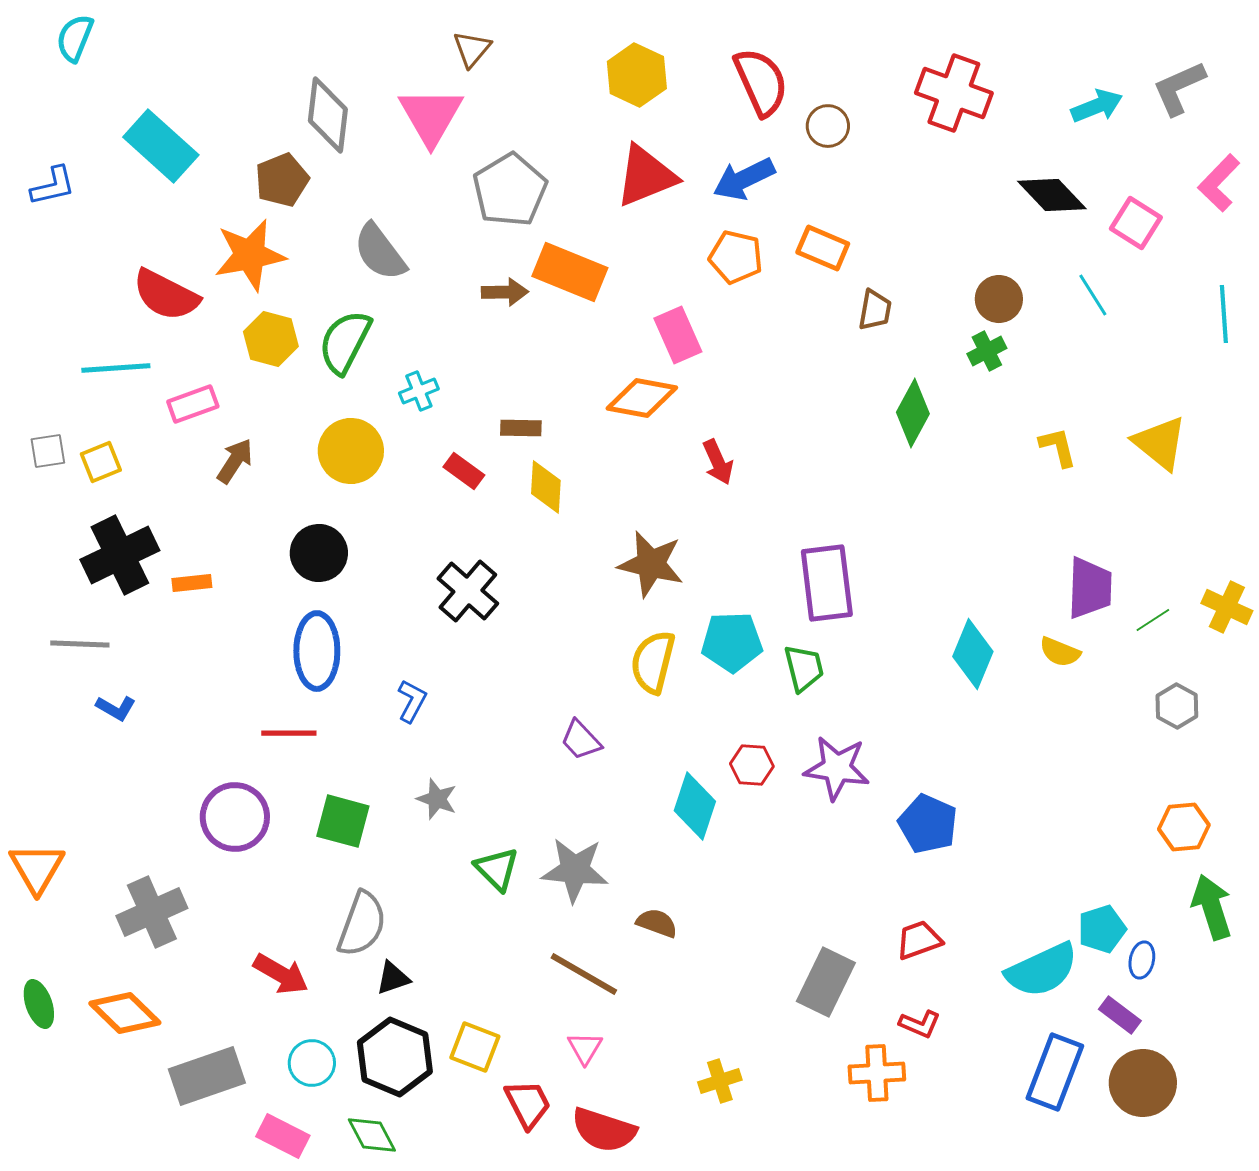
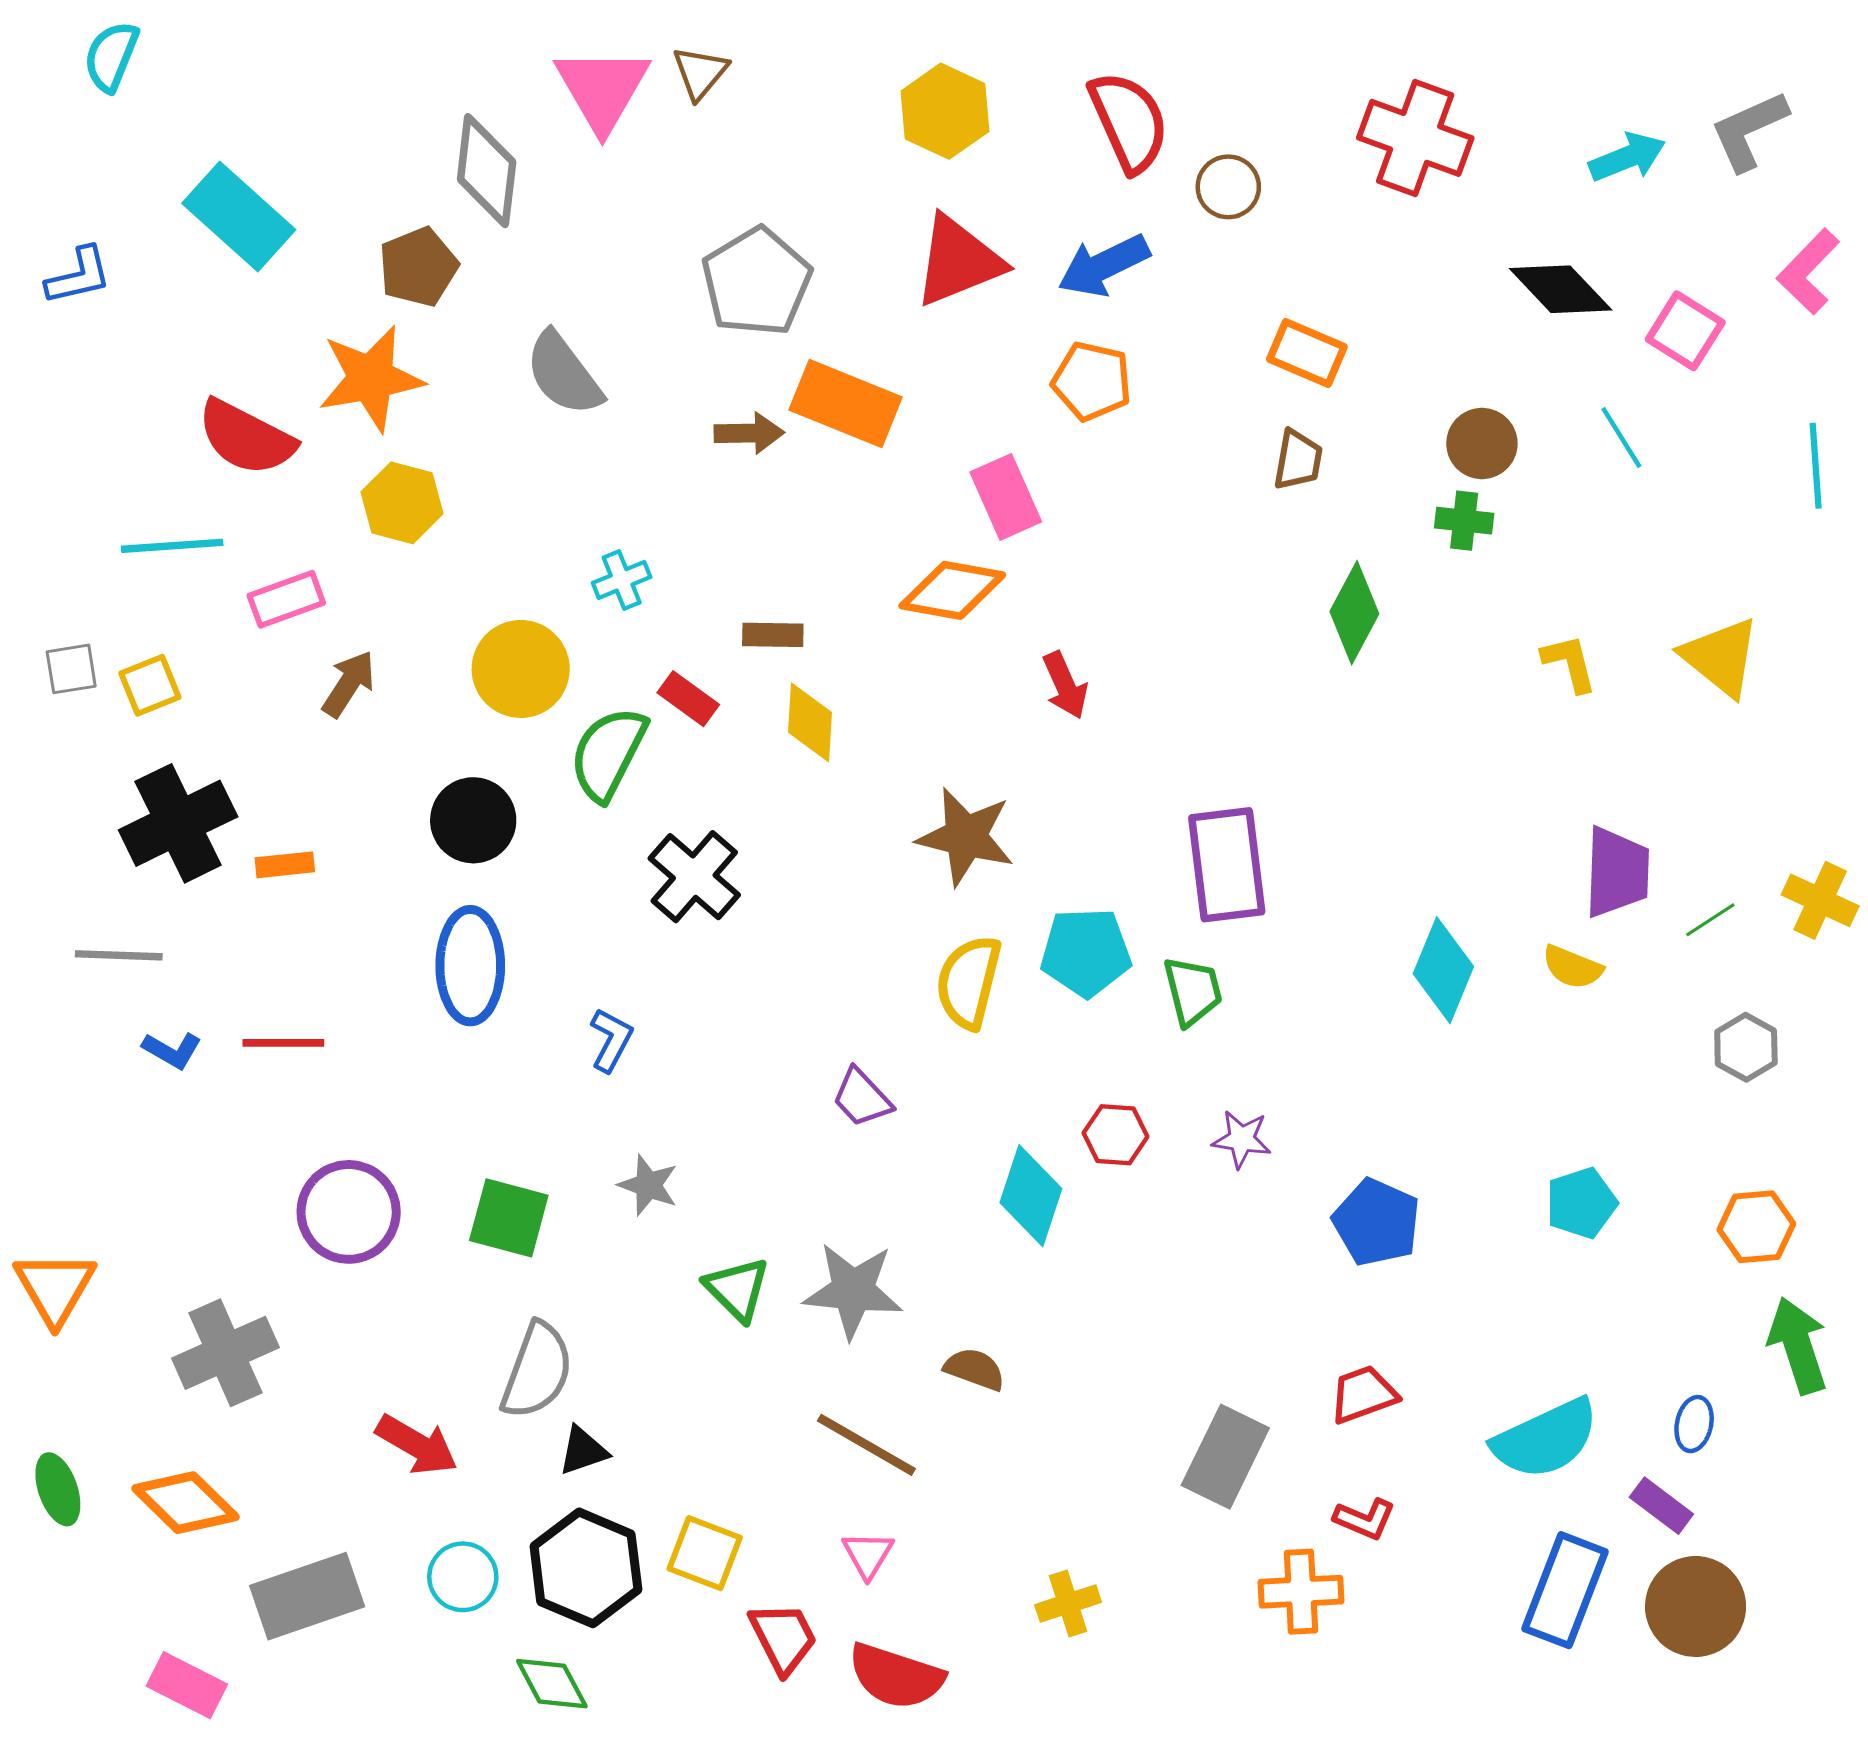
pink triangle: (431, 116) -> (602, 89), moved
orange rectangle: (823, 248) -> (1307, 353), moved
green semicircle: (345, 342) -> (608, 754), moved
green cross: (987, 351) -> (1464, 521), turned 33
red line: (289, 733) -> (283, 1043), moved
purple star: (837, 768) -> (1242, 1139), size x0.6
cyan pentagon: (1102, 929) -> (1581, 1203), moved
pink rectangle: (283, 1136) -> (187, 1685), moved

